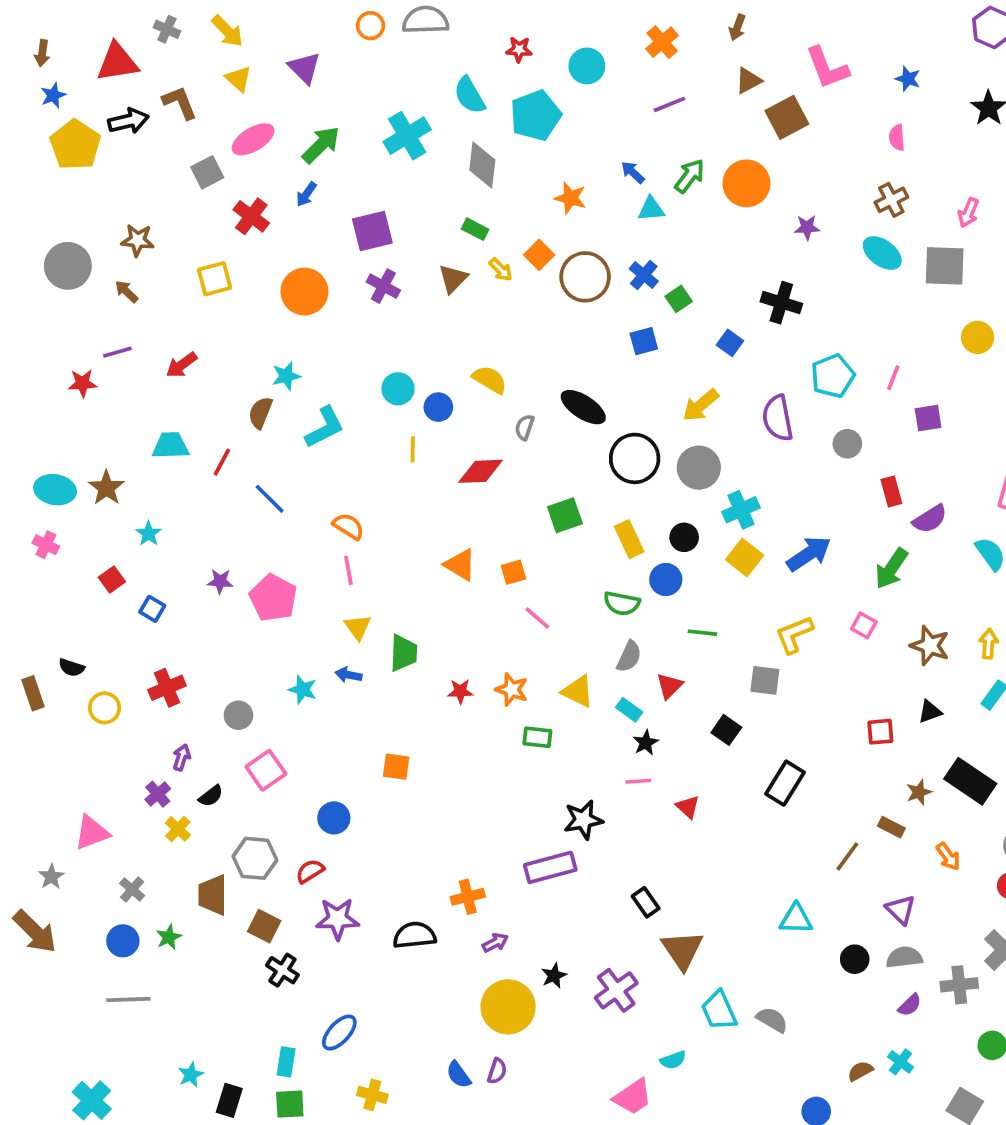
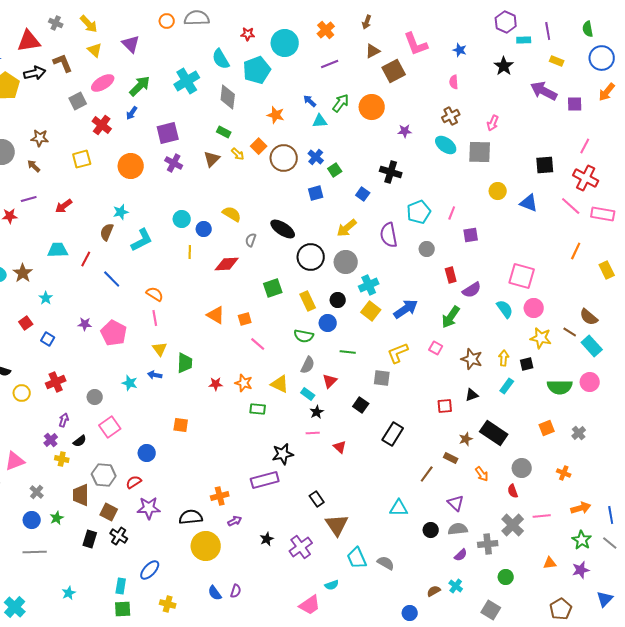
cyan circle: (587, 66) -> (285, 43), size x1.4
yellow cross: (178, 829) -> (62, 459), turned -32
yellow circle: (508, 1007) -> (206, 546), moved
black rectangle: (229, 1100) -> (90, 539), moved

